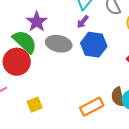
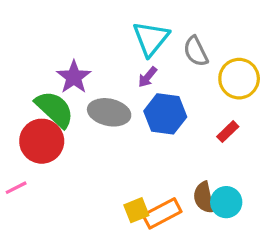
yellow square: (35, 105) -> (136, 210), moved

